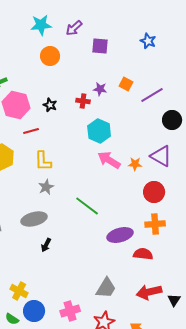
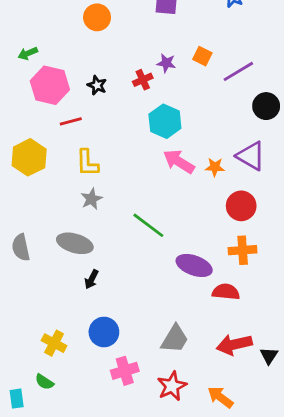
red cross: (83, 101) -> (143, 80), turned -32
gray ellipse: (34, 219) -> (75, 243), turned 30
purple ellipse: (120, 235) -> (194, 265), turned 35
blue circle: (34, 311) -> (104, 332), moved

